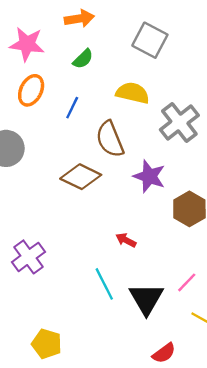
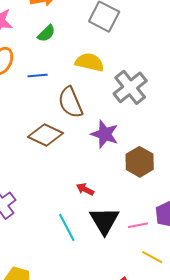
blue line: (72, 108) -> (38, 75), turned 60
pink line: (187, 282) -> (138, 225), turned 36
black triangle: (146, 299) -> (104, 221), moved

